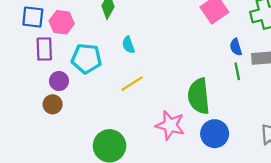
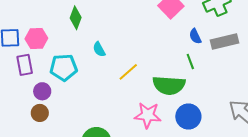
green line: (237, 71) -> (190, 61), moved
yellow line: (132, 84) -> (128, 72), moved
green semicircle: (199, 96) -> (169, 85), turned -72

